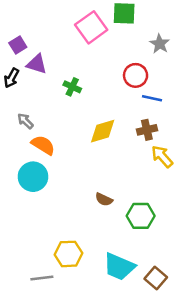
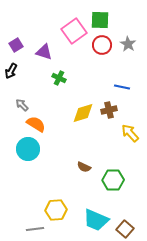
purple triangle: (37, 64) -> (44, 52), moved
red circle: (136, 75) -> (102, 45), moved
brown cross: (147, 130) -> (109, 110), moved

